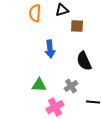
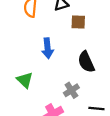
green triangle: (39, 85) -> (25, 80), moved, turned 42

